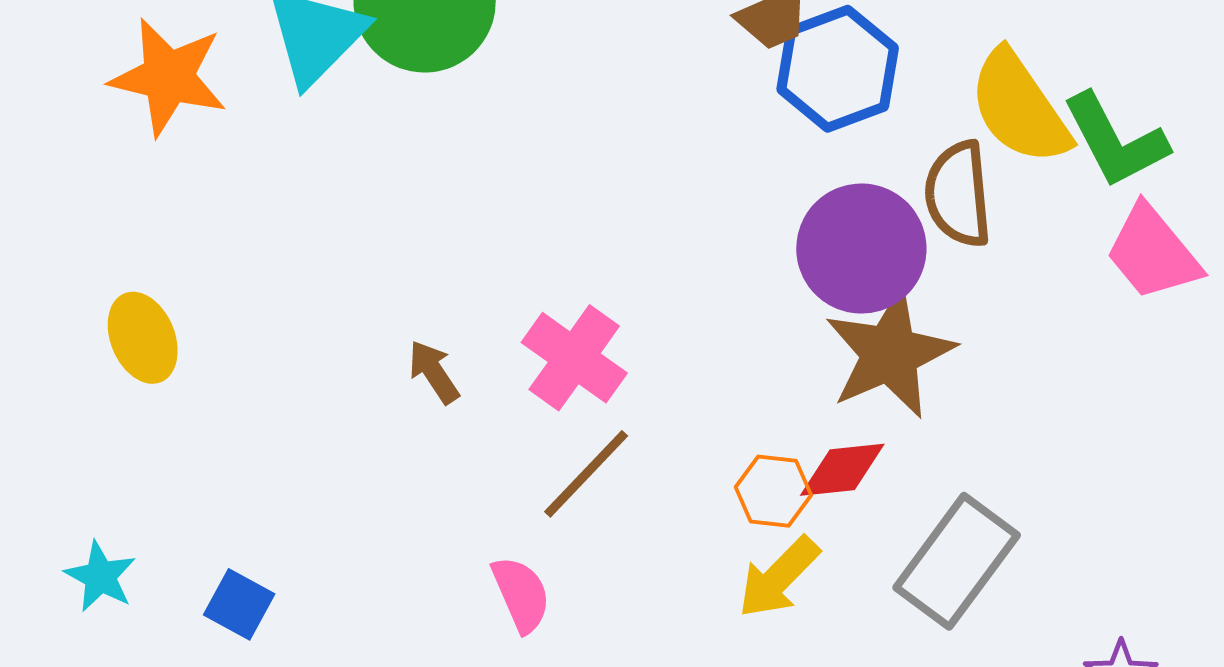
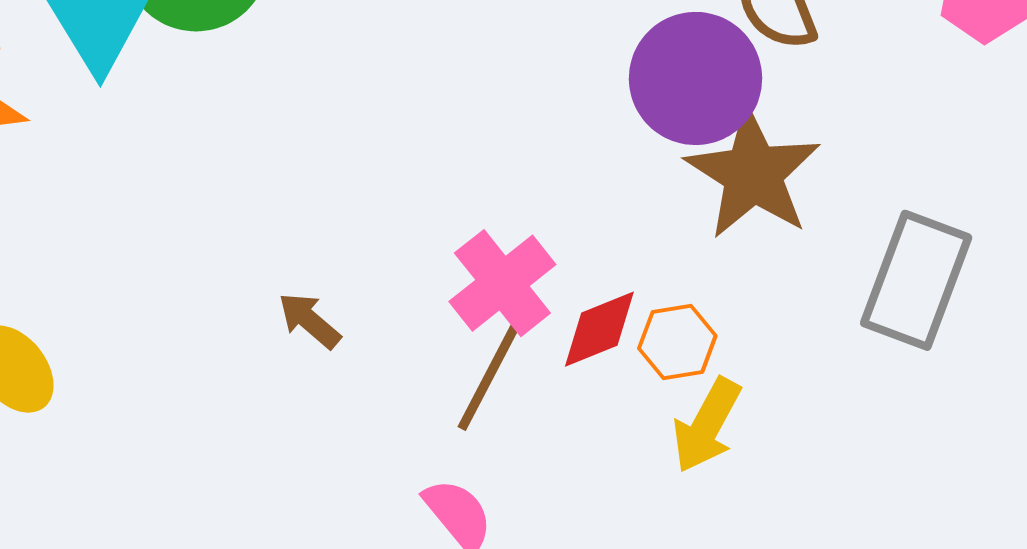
pink cross: (574, 358) -> (502, 283), moved, turned 32
red diamond: (842, 470) -> (599, 329), moved
gray rectangle: (957, 561) -> (916, 280), moved

